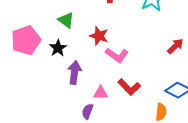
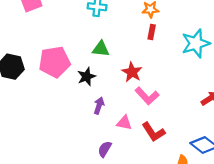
green triangle: (66, 20) -> (101, 49), turned -42
purple arrow: (74, 72) -> (99, 106), size x0.7
pink triangle: (101, 93) -> (124, 123), moved

